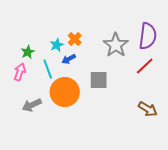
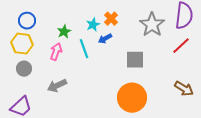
orange circle: (65, 92) -> (132, 98), moved
gray arrow: (32, 105) -> (57, 86), moved

